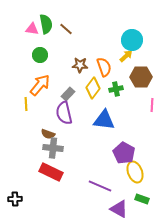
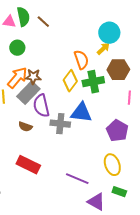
brown star: (80, 65) -> (33, 77), moved
green cross: (116, 89) -> (93, 82), size x1.5
gray rectangle: (68, 94) -> (28, 93), moved, size x1.6
gray cross: (53, 148) -> (60, 124), moved
purple pentagon: (124, 153) -> (117, 131), moved

